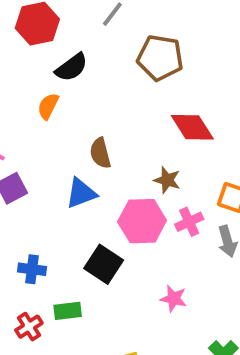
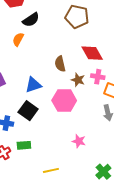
brown semicircle: (100, 153) -> (60, 64), moved
pink cross: (189, 222) -> (98, 77), moved, turned 32
black square: (104, 264) -> (28, 111), moved

